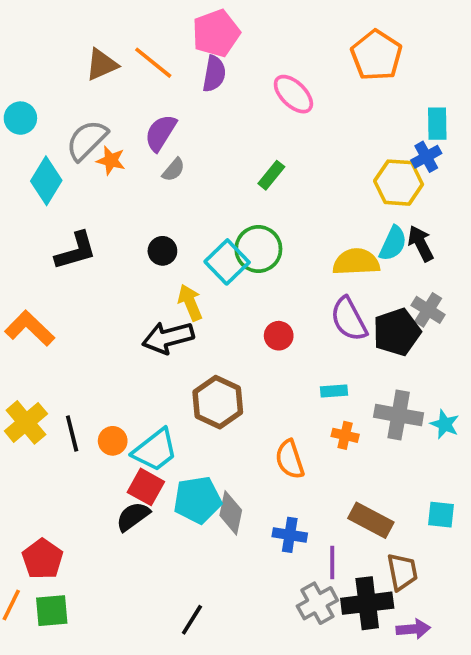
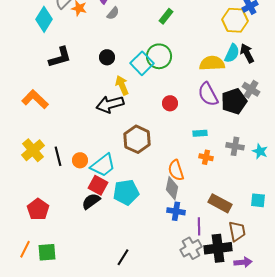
gray cross: (399, 415) -> (235, 146), size x0.7
gray diamond: (231, 513) -> (172, 188), moved
red pentagon: (43, 559) -> (38, 209), moved

